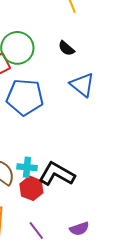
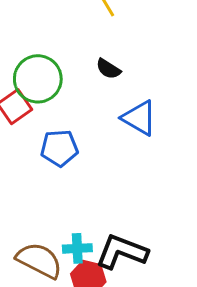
blue pentagon: (25, 97) -> (59, 148), size x0.7

